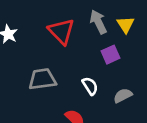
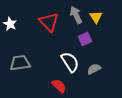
gray trapezoid: (42, 79) -> (20, 63), moved
white semicircle: (90, 86) -> (70, 62), size x1.5

